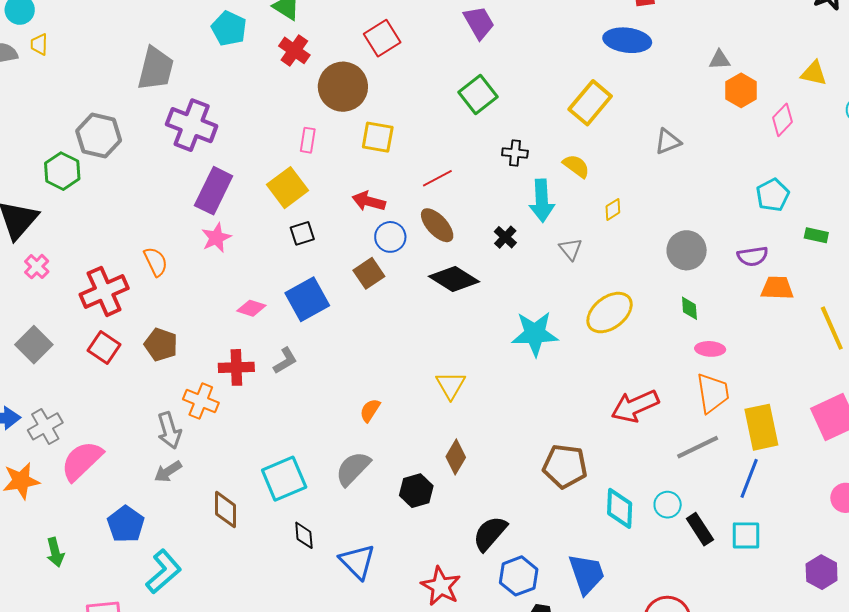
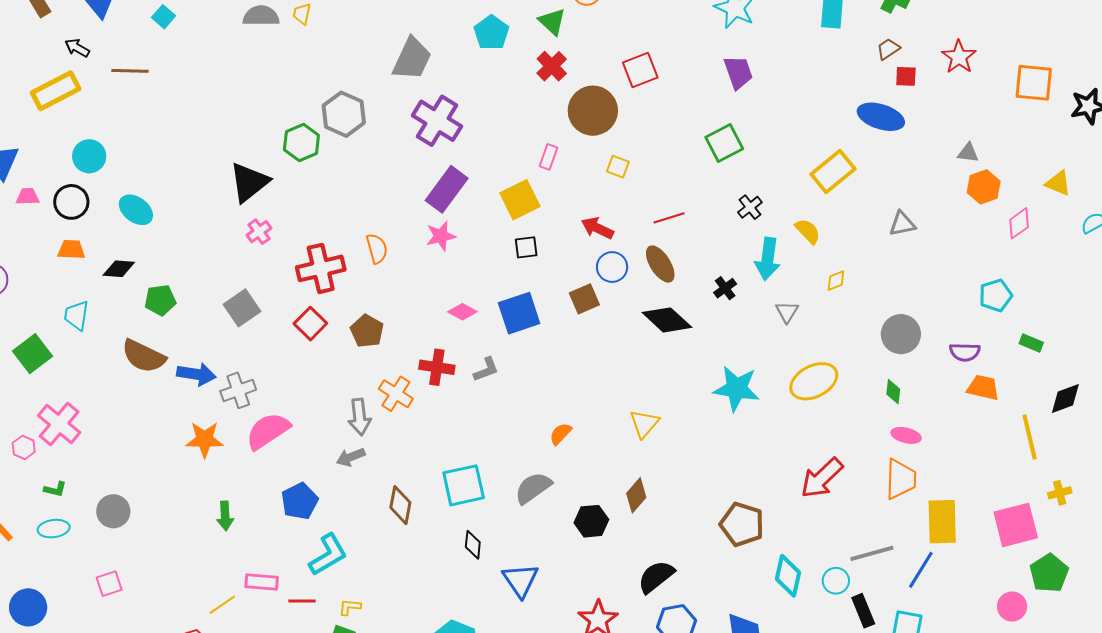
yellow square: (378, 137) -> (618, 167), size x0.7
black cross: (515, 153) -> (750, 207), turned 35
red arrow: (635, 406) -> (822, 478), turned -30
gray line: (698, 447) -> (872, 553), moved

